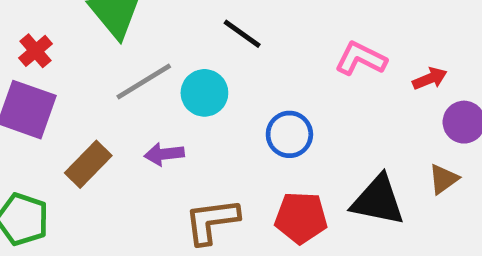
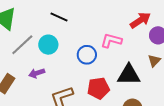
pink L-shape: (361, 59) -> (111, 41), moved
red arrow: (430, 79) -> (140, 20), size x1.5

